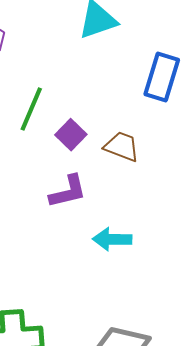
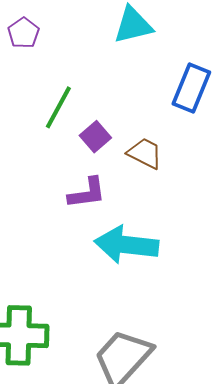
cyan arrow: (112, 239) -> (126, 245), size x1.6

